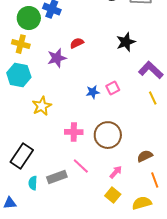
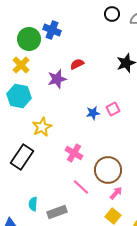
yellow cross: (21, 44) -> (21, 65), turned 30
pink cross: (74, 132) -> (74, 153), turned 30
brown circle: (108, 135) -> (108, 170), moved
black rectangle: (22, 156) -> (22, 157), moved
gray rectangle: (57, 177) -> (57, 212), moved

